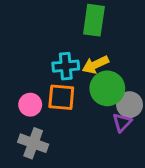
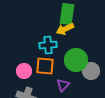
yellow arrow: (95, 65) -> (65, 29), moved
purple triangle: (122, 122) -> (63, 85), moved

